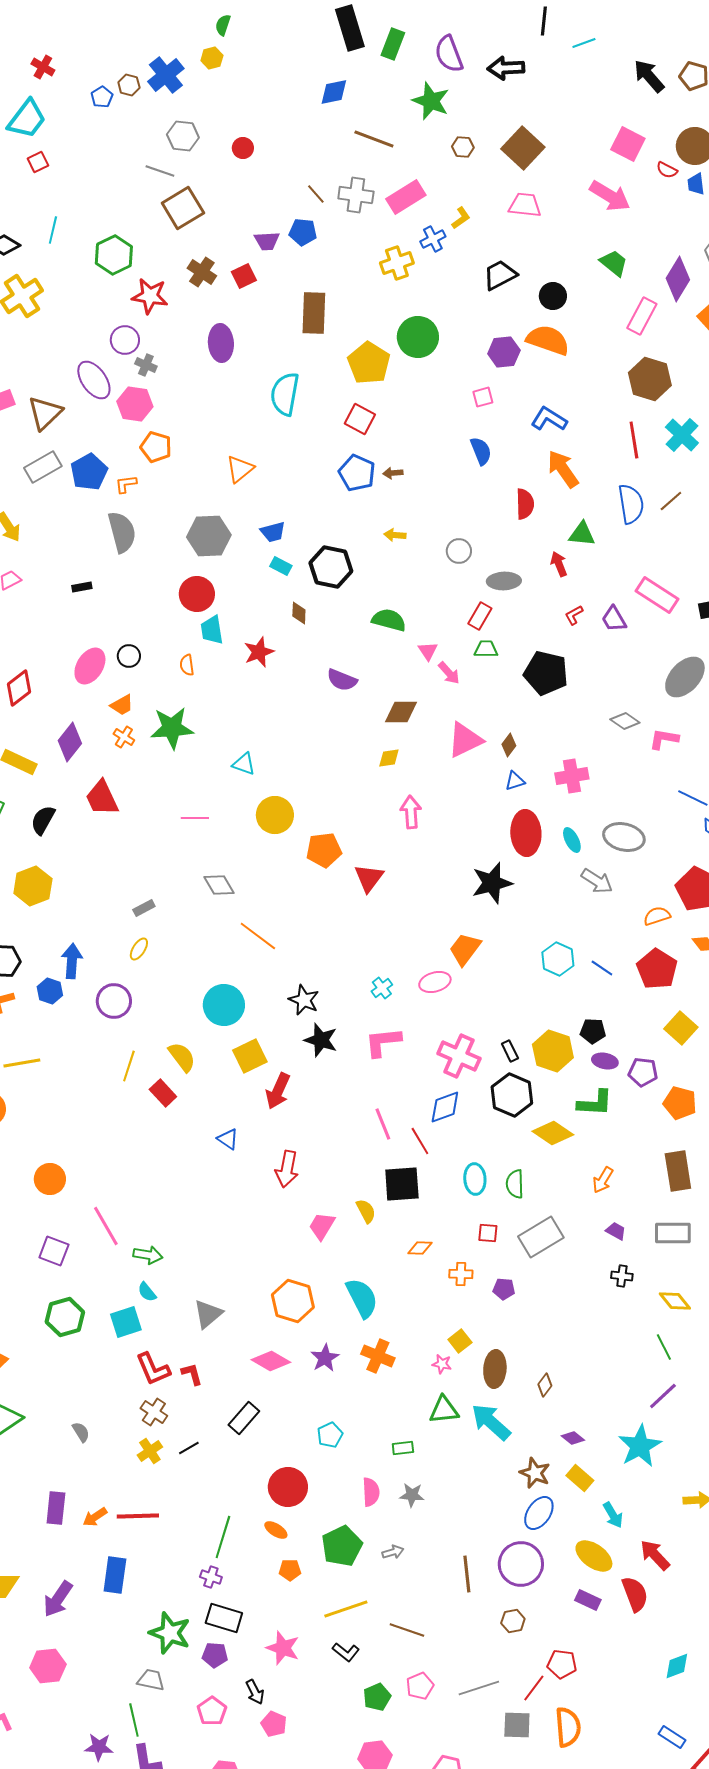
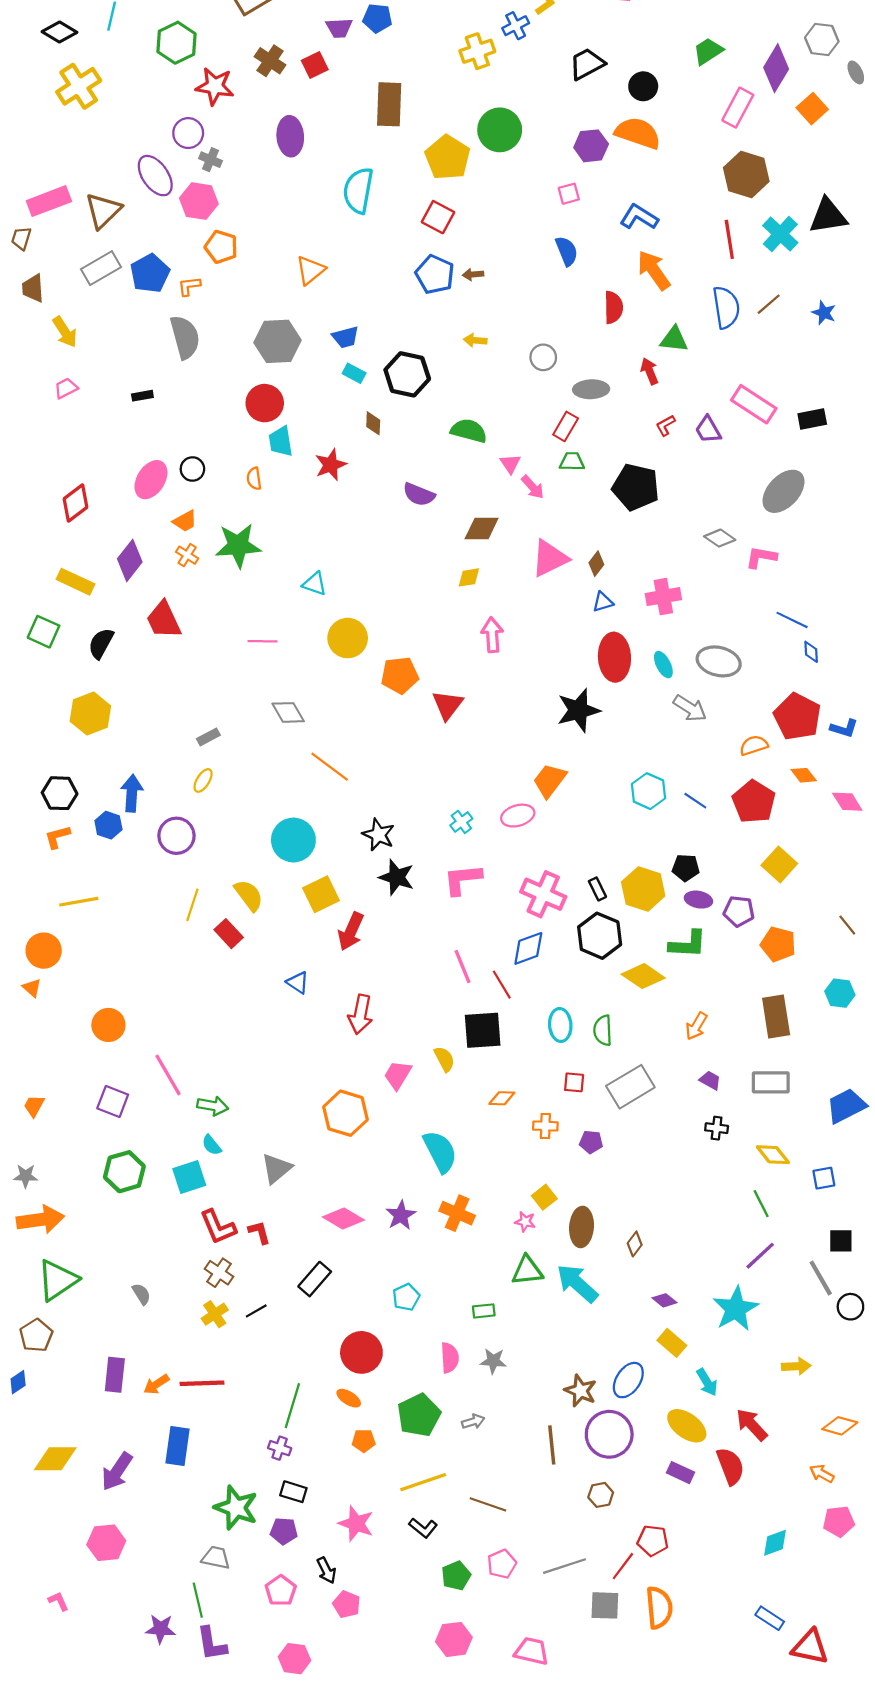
green trapezoid: (614, 263) -> (708, 51), turned -72
orange hexagon: (293, 1301) -> (346, 1113), moved
brown star: (535, 1473) -> (580, 1391), moved
black rectangle: (224, 1618) -> (293, 1492), size x0.7

